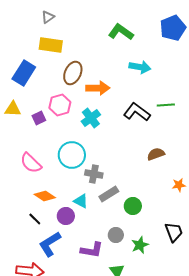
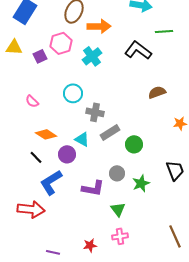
green line: (166, 105) -> (164, 31), moved
cyan circle: (72, 155) -> (73, 93), size x0.7
pink semicircle: (31, 163) -> (32, 101), size x0.6

